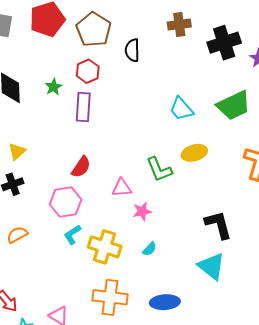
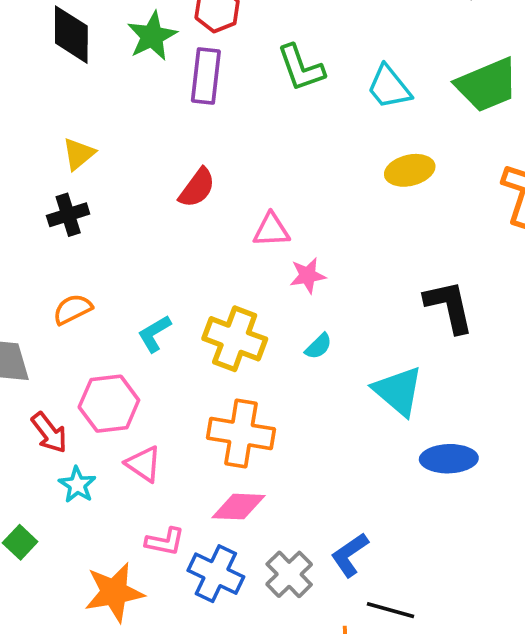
green star: (54, 87) -> (152, 36), size x1.5
green L-shape: (159, 169) -> (301, 68), moved
pink hexagon: (66, 202) -> (109, 404), moved
cyan L-shape: (72, 235) -> (154, 334), moved
cyan triangle: (211, 266) -> (398, 391), moved
blue ellipse: (165, 302) -> (449, 459), moved

